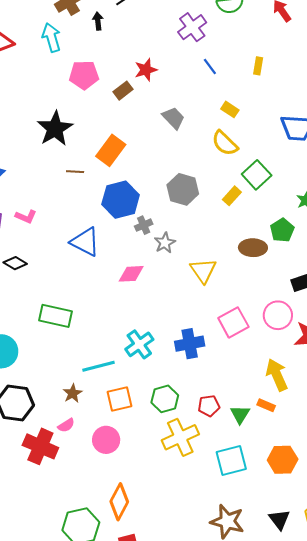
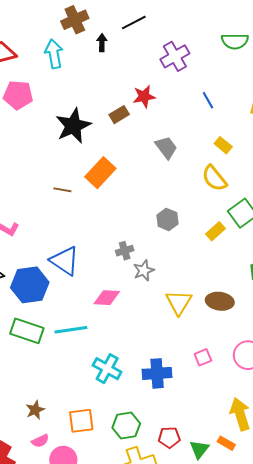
purple cross: (192, 27) -> (175, 56), moved
pink pentagon: (84, 75) -> (18, 95), moved
black star: (55, 129) -> (73, 126), moved
gray hexagon: (183, 189) -> (167, 219), size x0.7
blue hexagon: (121, 200) -> (30, 285), moved
brown ellipse: (253, 248) -> (220, 301), moved
pink square: (233, 322) -> (203, 357), size x0.6
cyan cross: (139, 344) -> (107, 369), turned -32
cyan line: (99, 366) -> (71, 330), moved
pink semicircle: (66, 425) -> (40, 441), moved

